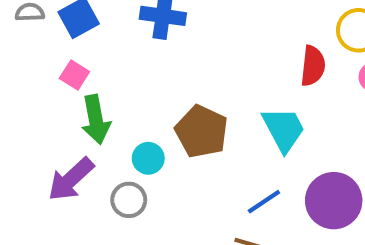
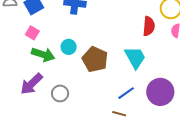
green arrow: (96, 120) -> (43, 55), turned -60
cyan circle: (148, 158) -> (69, 47), moved

